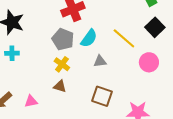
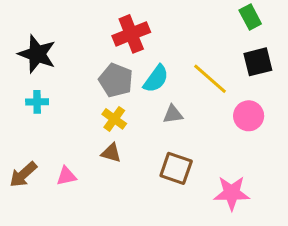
black square: (155, 27) -> (258, 62), turned 30

